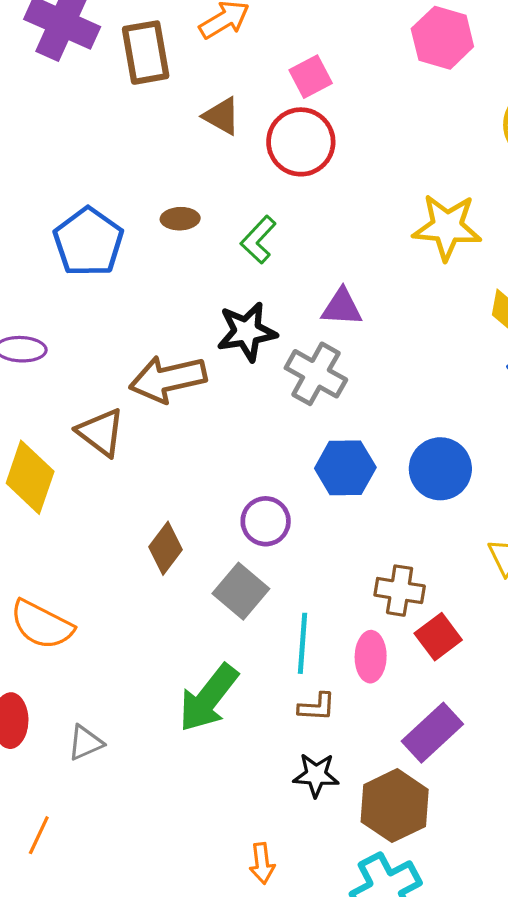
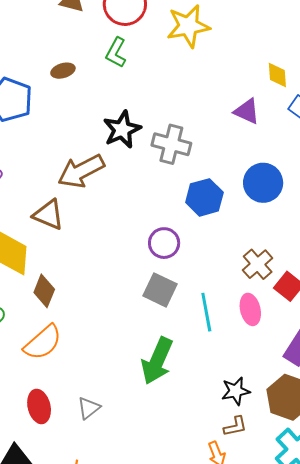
yellow star: (447, 227) -> (188, 26), moved
green L-shape: (258, 240) -> (116, 53), moved
purple triangle: (342, 307) -> (247, 111), moved, turned 36
brown diamond: (165, 548) -> (44, 291), moved
brown cross: (400, 591) -> (258, 264), turned -36
orange semicircle: (42, 625) -> (43, 342), turned -54
brown L-shape: (317, 707) -> (235, 426), moved

